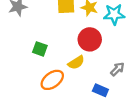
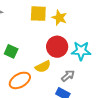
cyan star: (114, 14) -> (81, 51), moved
gray arrow: (117, 69) -> (68, 76), moved

